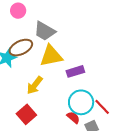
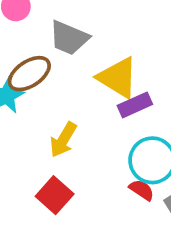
yellow triangle: (51, 56) -> (118, 78), moved, turned 50

